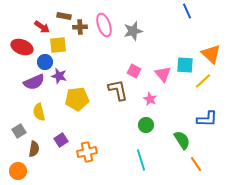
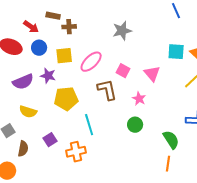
pink ellipse: (104, 25) -> (91, 62), moved, turned 65
yellow square: (58, 45) -> (64, 56), moved
blue circle: (45, 62) -> (39, 48), moved
cyan square: (185, 65) -> (176, 52), moved
yellow semicircle: (39, 112) -> (28, 112), turned -60
cyan line: (141, 160) -> (89, 125), moved
orange line: (196, 164) -> (168, 164), moved, turned 42

